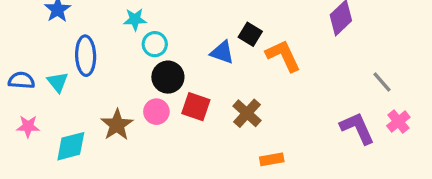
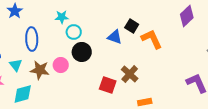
cyan triangle: (58, 82) -> (16, 65), moved
red square: (196, 107) -> (108, 85), moved
pink circle: (156, 112) -> (61, 65), moved
brown star: (117, 125) -> (40, 70), moved, turned -30

